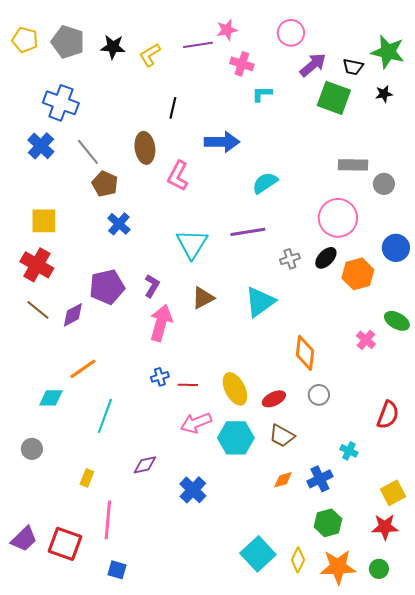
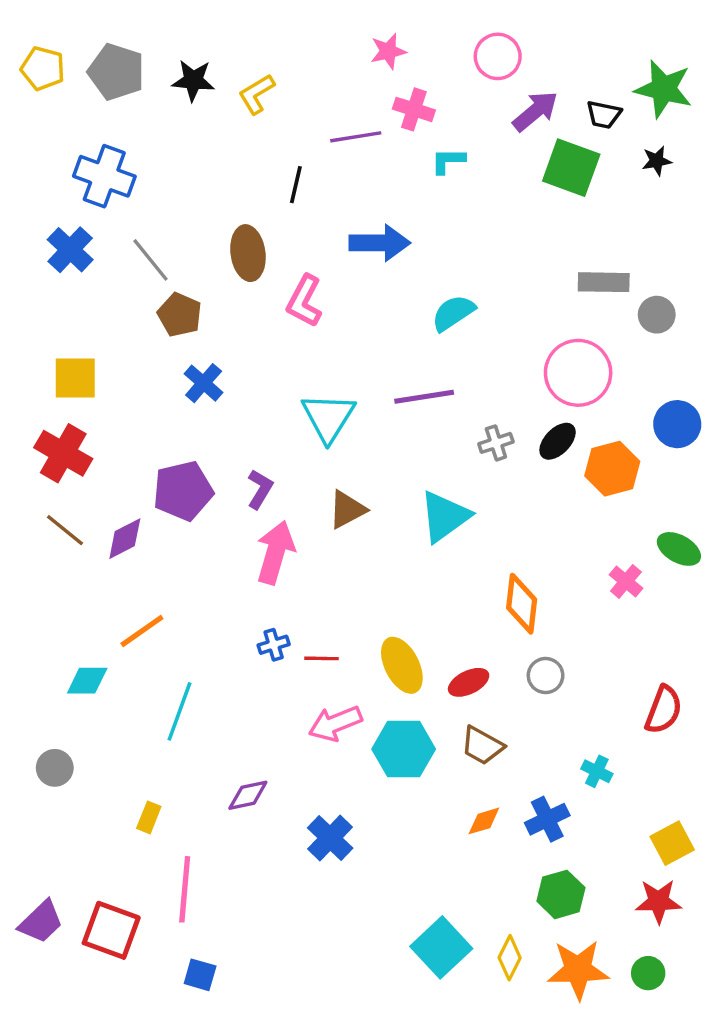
purple line: (198, 45) -> (356, 137), moved

